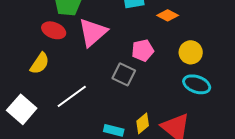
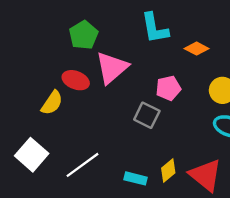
red ellipse: (54, 30) -> (76, 80), moved
white line: (72, 96) -> (82, 165), moved

